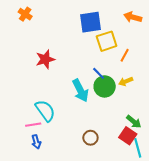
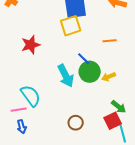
yellow square: (107, 41) -> (71, 26), moved
orange line: (125, 55) -> (110, 41), turned 56
yellow arrow: (126, 81) -> (109, 77), moved
red square: (128, 136) -> (113, 121), turned 30

